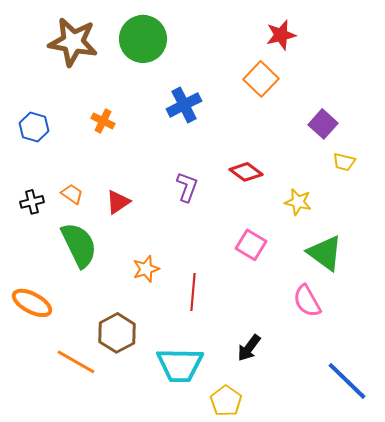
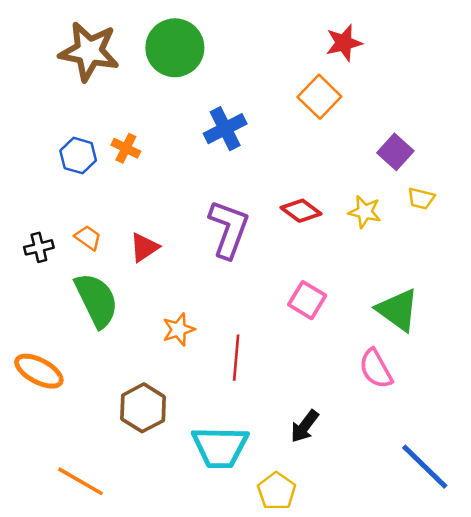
blue hexagon: (34, 127) -> (78, 156), moved
purple L-shape: (187, 187) -> (229, 229), size x1.6
yellow star: (298, 202) -> (365, 212), moved
orange line: (76, 362) -> (81, 481), moved

